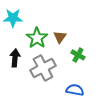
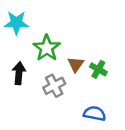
brown triangle: (60, 37) -> (76, 64), moved
gray cross: (43, 68) -> (54, 86), size x0.7

